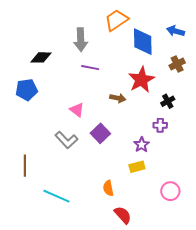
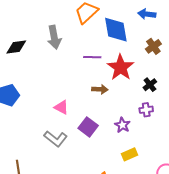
black diamond: (41, 57) -> (16, 47), moved
purple line: (90, 68) -> (92, 57), moved
purple star: (142, 145) -> (122, 125), moved

